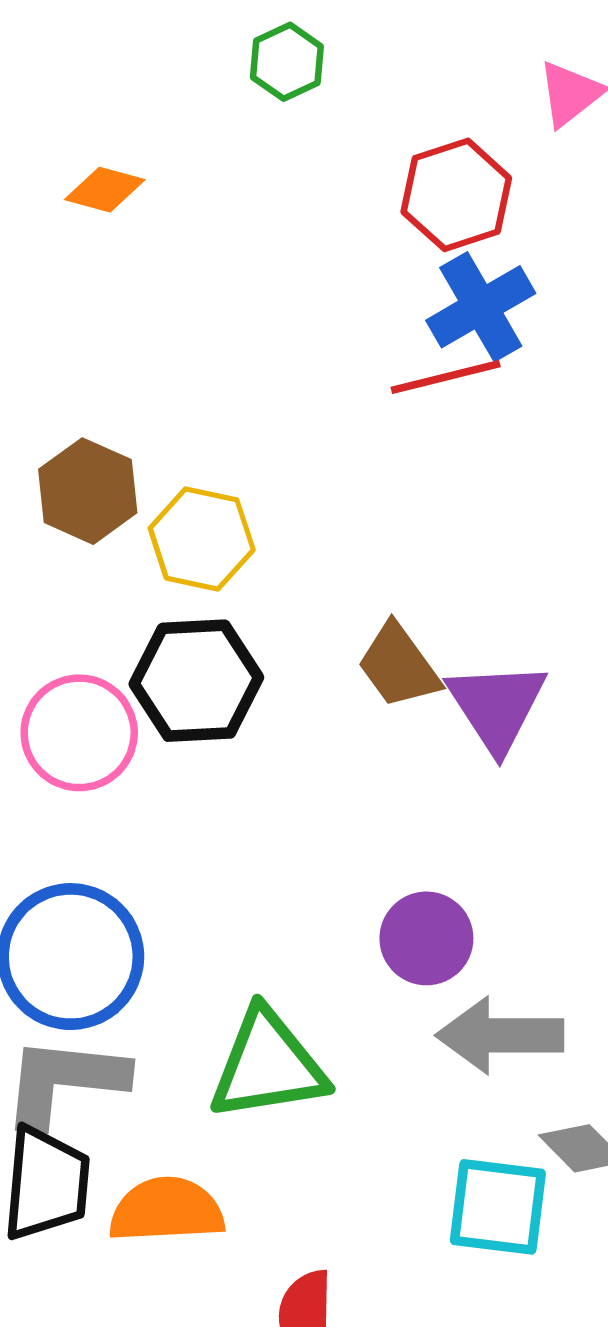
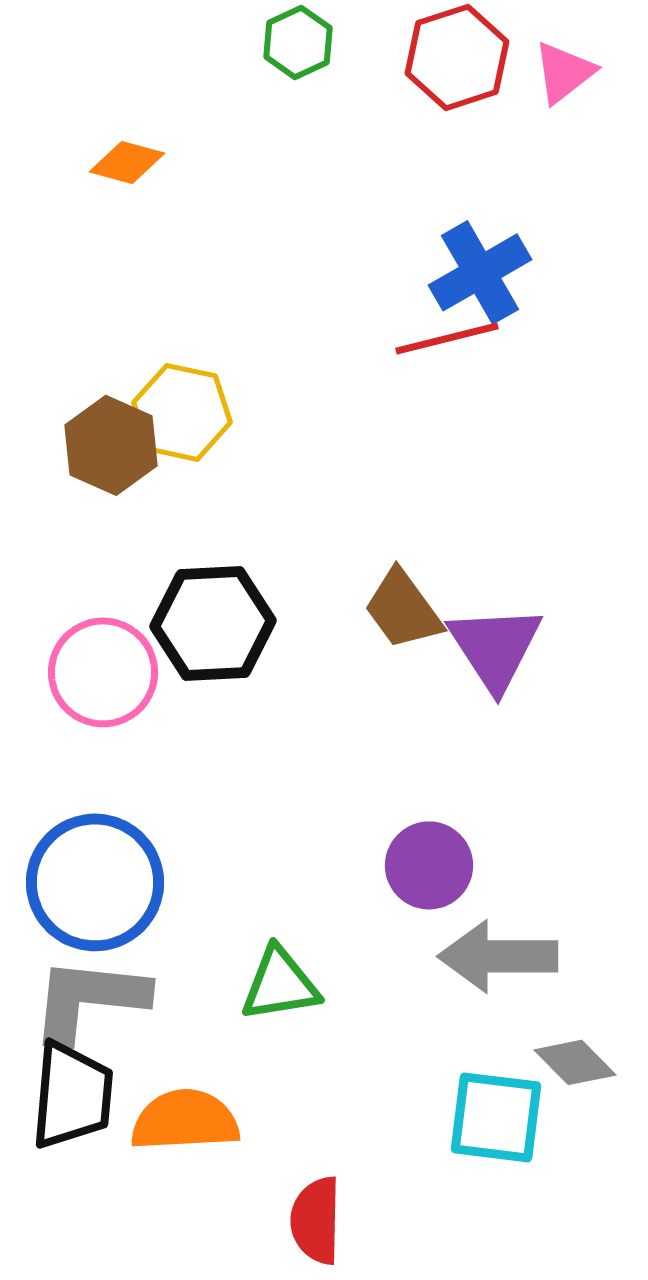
red hexagon: (456, 195) -> (457, 57), moved
yellow hexagon: (202, 539) -> (182, 412), moved
green triangle: (268, 1065) -> (280, 984), size x0.7

